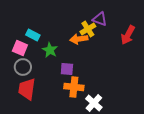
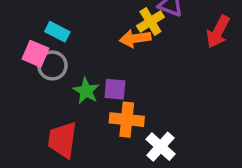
green star: (50, 50) -> (86, 91), moved
gray circle: (23, 67) -> (52, 65), moved
red trapezoid: (27, 89) -> (63, 140), moved

